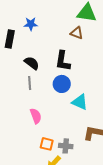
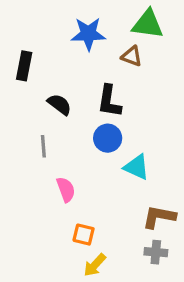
blue star: (31, 24) -> (88, 34), moved, size x1.5
gray line: (30, 83) -> (43, 146), moved
gray cross: (66, 146) -> (156, 252), moved

